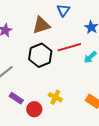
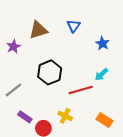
brown triangle: (41, 25) -> (38, 30), moved
red line: (69, 47) -> (81, 90), moved

